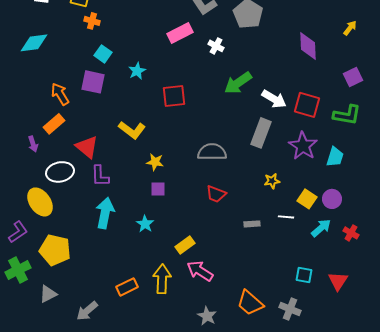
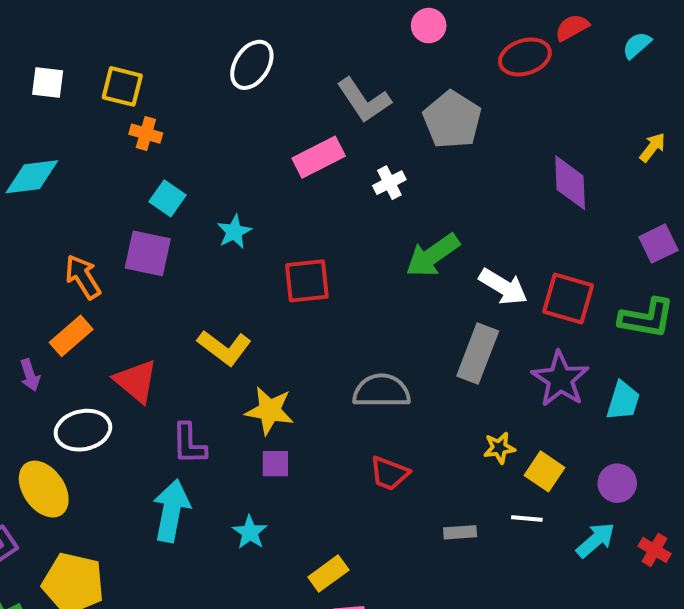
white cross: (216, 46) -> (389, 183), turned 35
yellow star: (155, 162) -> (270, 411), size x1.4
purple L-shape: (100, 176) -> (189, 444), moved
yellow square: (307, 199) -> (545, 471), moved

